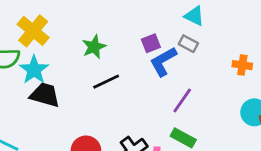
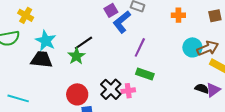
yellow cross: (33, 31) -> (26, 15), size x0.7
green star: (94, 47) -> (76, 56), moved
cyan star: (34, 70) -> (46, 41), moved

